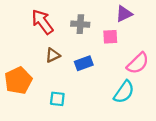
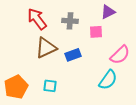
brown triangle: (53, 55) -> (46, 48), size x1.6
orange pentagon: (18, 80) -> (16, 87), moved

